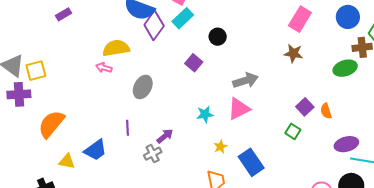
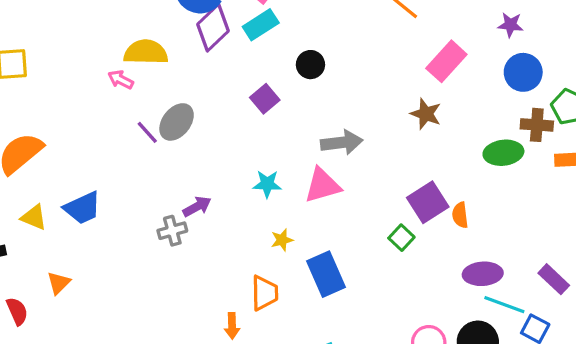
purple square: (305, 107) -> (428, 202), size x1.4
purple line: (127, 128) -> (147, 132), moved, turned -49

